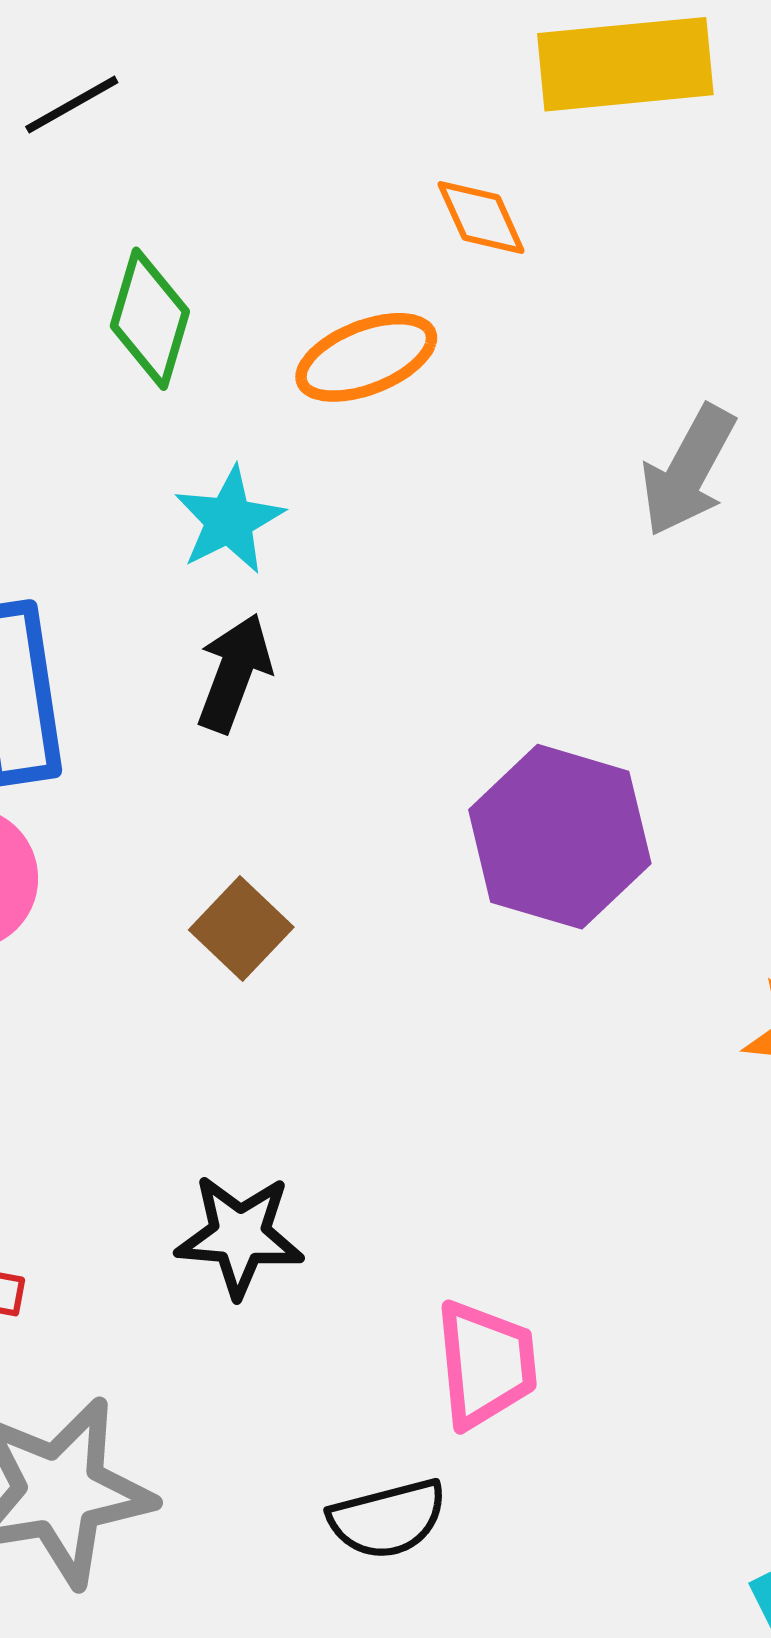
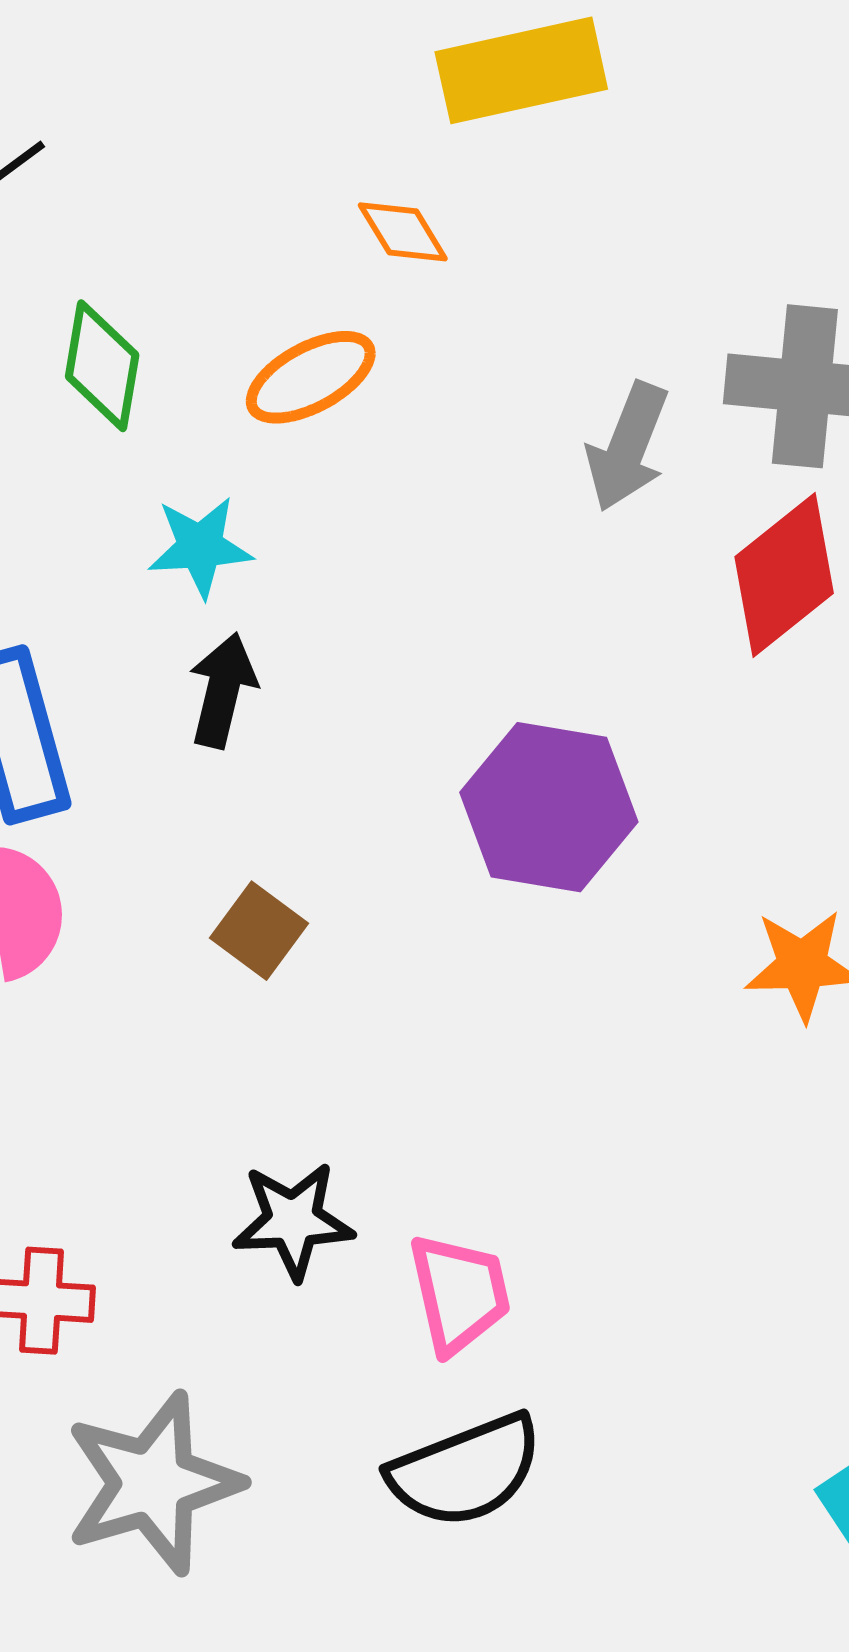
cyan star: (229, 520) -> (200, 547), turned 30
pink trapezoid: (486, 1364) -> (459, 1293), moved
black semicircle: (388, 1519) -> (465, 1471), size x1.4

